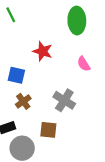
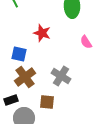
pink semicircle: (84, 64) -> (86, 42), moved
brown cross: (23, 101) -> (25, 77), size x1.5

